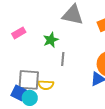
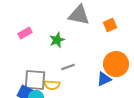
gray line: (63, 59) -> (68, 67), moved, turned 64

